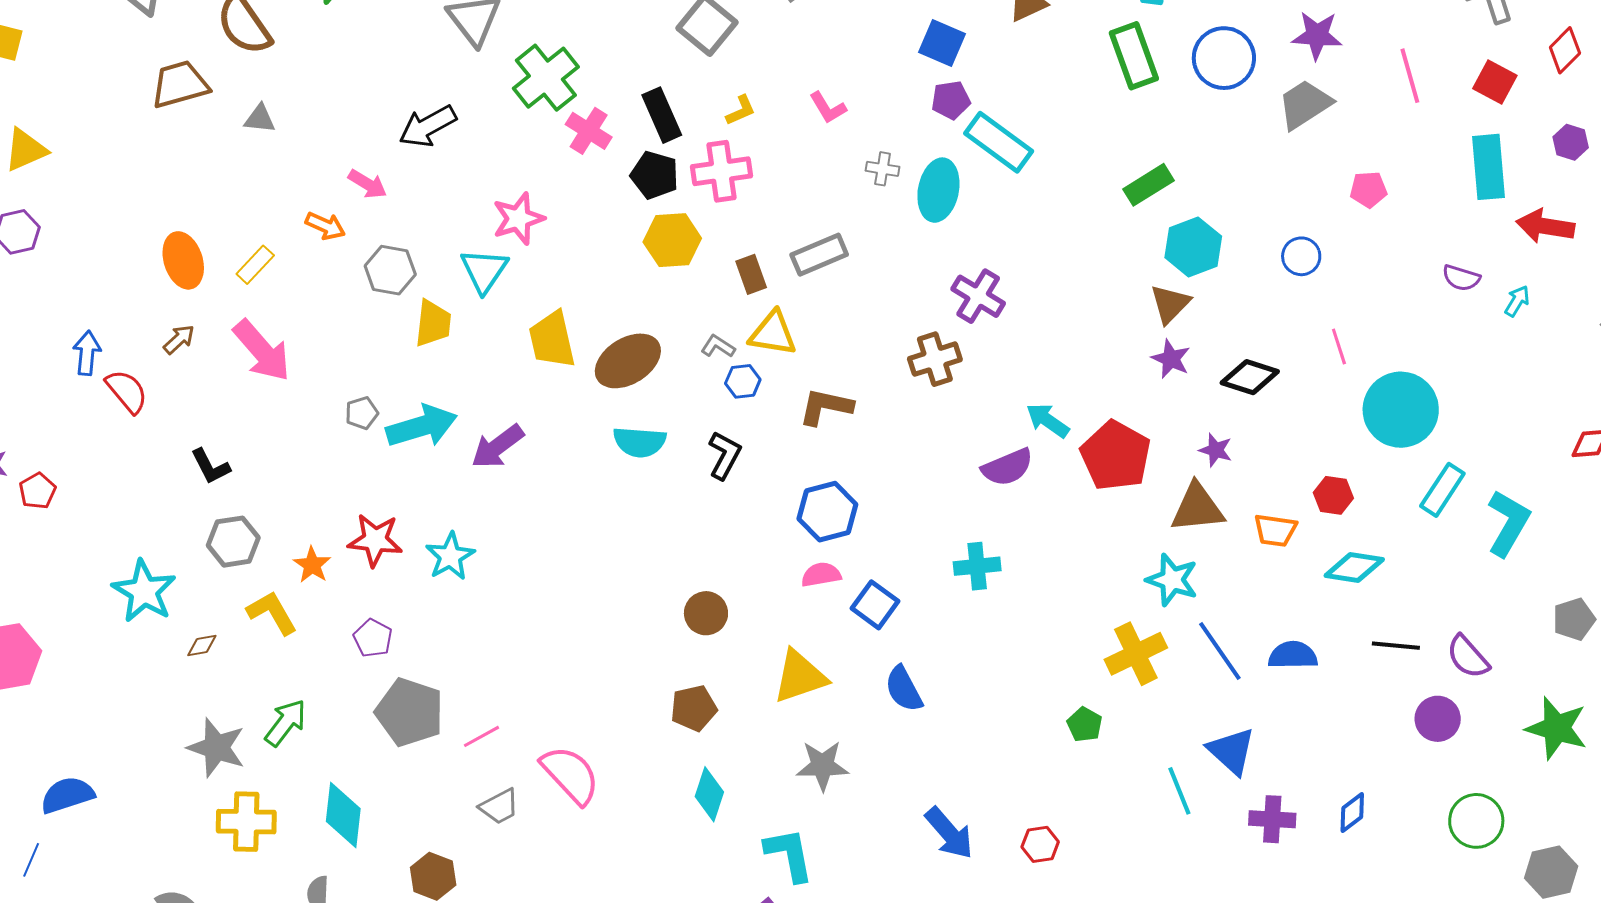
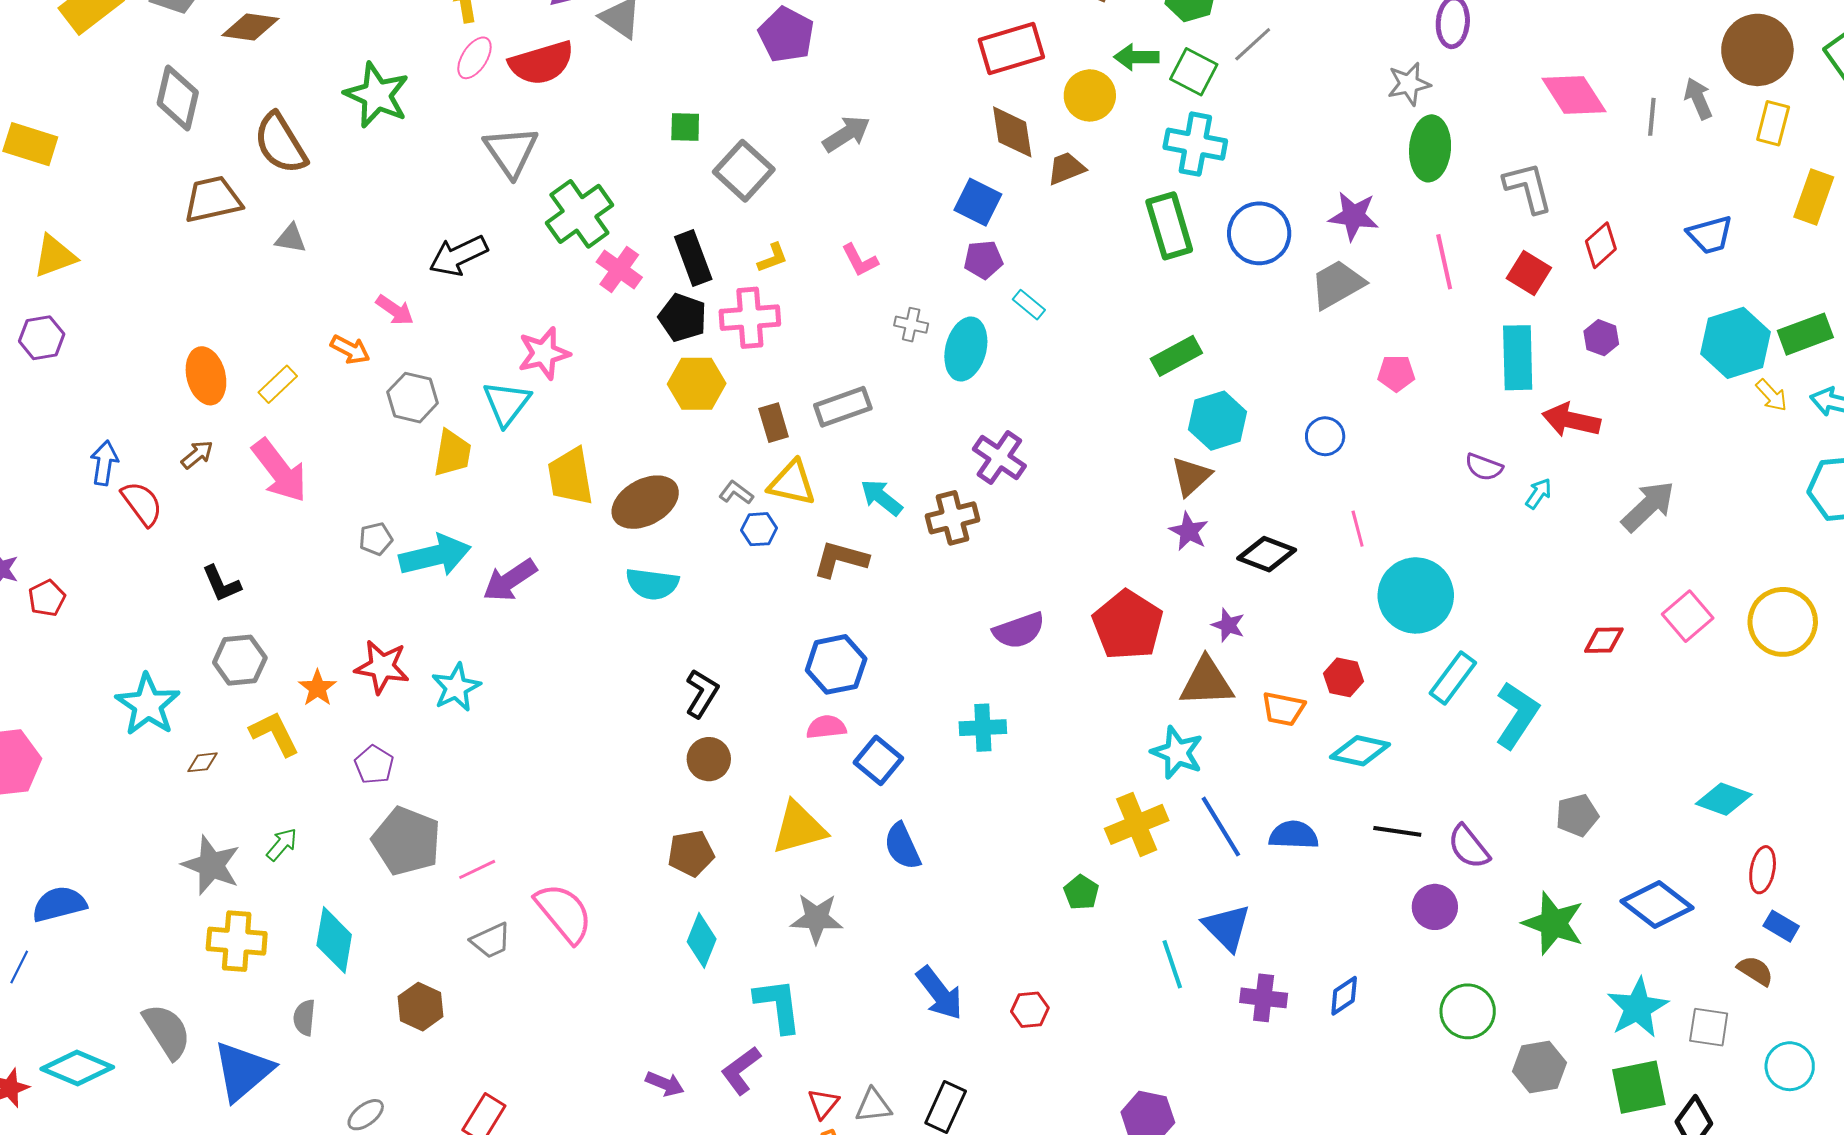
cyan rectangle: (999, 142) -> (1029, 305), size x0.5
cyan arrow: (1048, 420) -> (881, 497), moved
black L-shape: (725, 455) -> (702, 693), moved
green arrow: (286, 723) -> (282, 844), size x0.7

